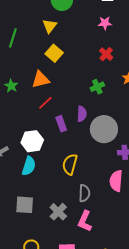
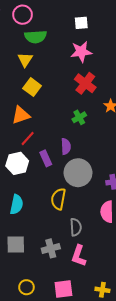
pink star: (105, 23) -> (81, 52), size x1.5
red cross: (106, 54) -> (85, 83), size x1.5
gray circle: (104, 129) -> (78, 173), moved
white hexagon: (32, 141) -> (17, 163), moved
gray cross: (58, 212) -> (51, 248), turned 36

